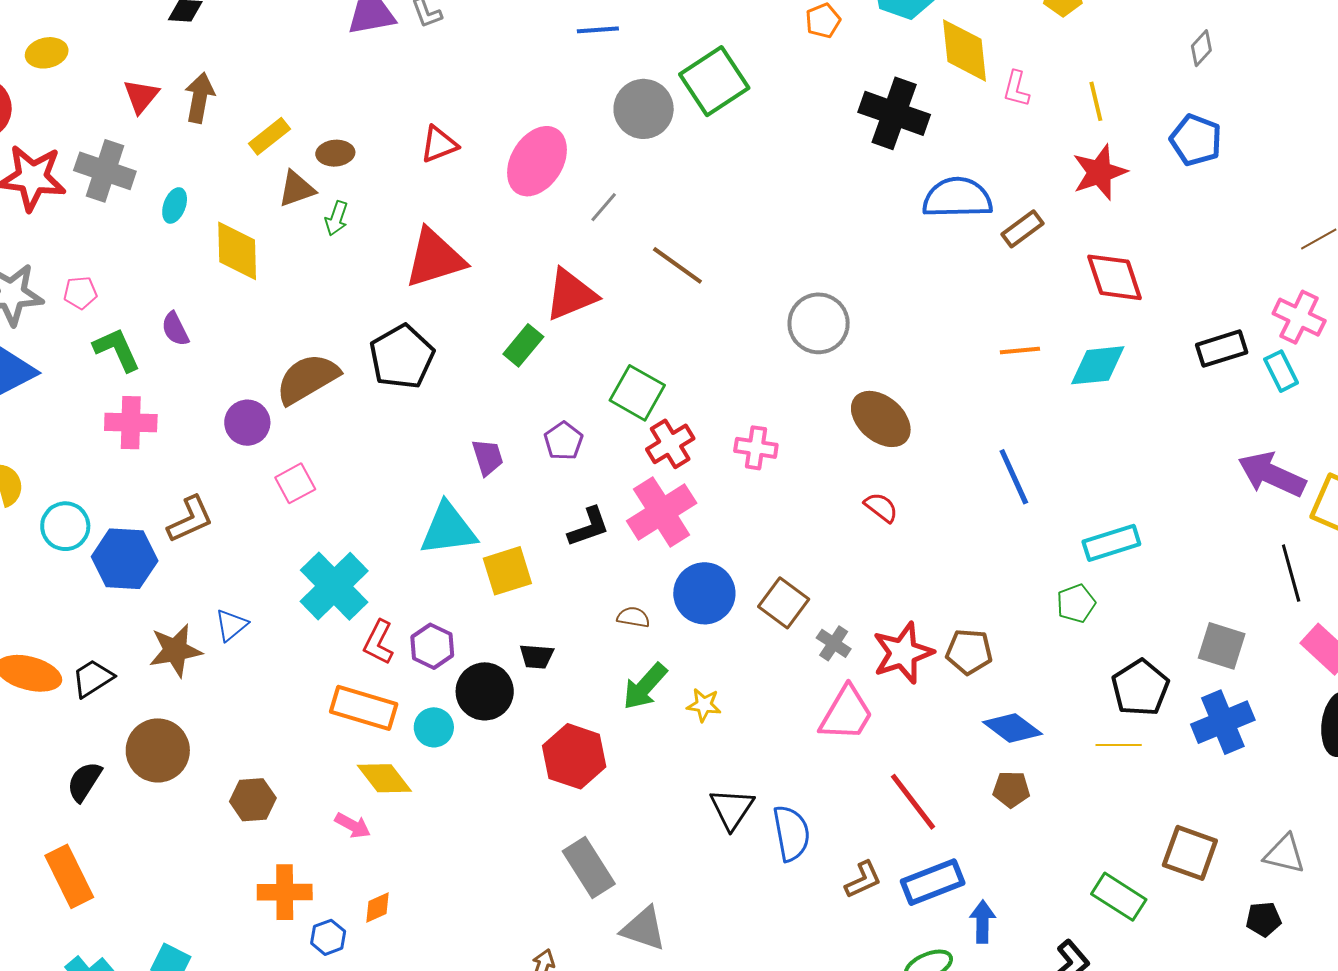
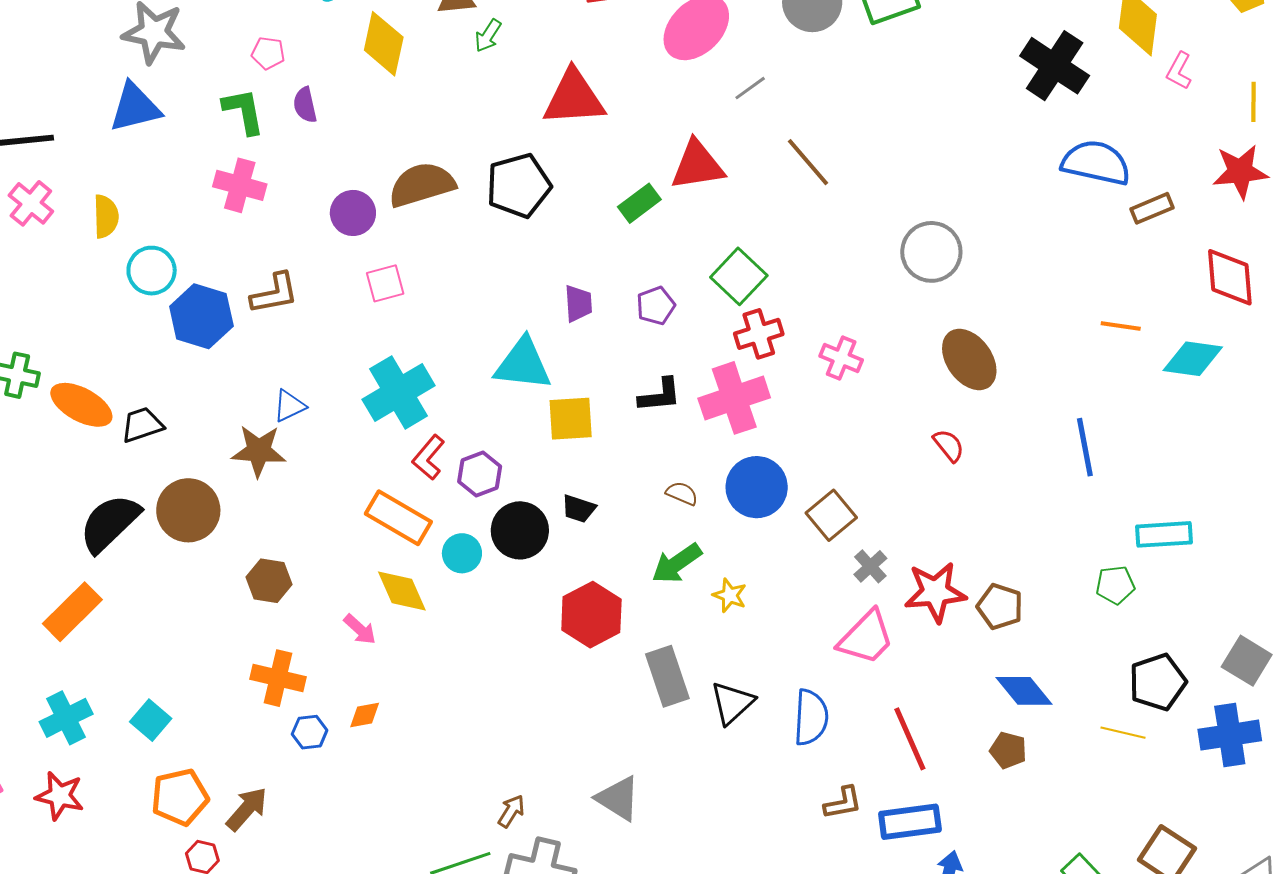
pink pentagon: (80, 293) -> (268, 53), moved
brown star: (175, 650) -> (259, 451), moved
black semicircle: (84, 782) -> (110, 523), size x1.6
blue semicircle: (791, 833) -> (811, 717), moved
gray rectangle: (589, 867) -> (667, 676), moved
orange rectangle: (69, 876) -> (72, 612), turned 58

